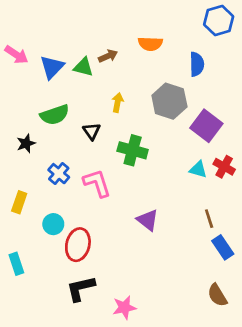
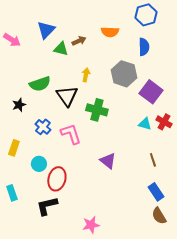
blue hexagon: (219, 20) -> (146, 15), moved
blue triangle: (52, 67) -> (46, 30), moved
black triangle: (92, 131) -> (67, 96), size x1.6
blue rectangle: (223, 247) -> (156, 192), moved
black L-shape: (81, 288) -> (47, 206), moved

